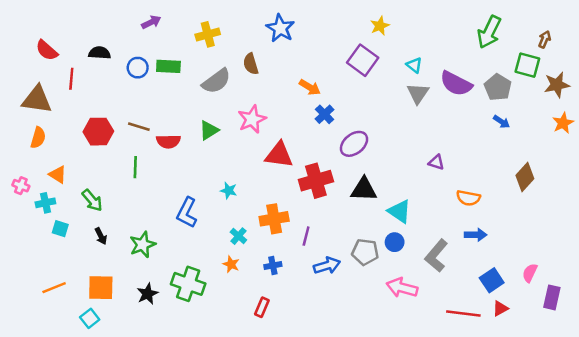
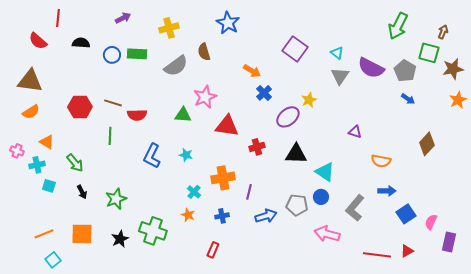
yellow star: (380, 26) -> (309, 100), moved
red line: (71, 79) -> (58, 18), moved
green triangle: (209, 130) -> (183, 115), moved, turned 36
orange semicircle: (38, 138) -> (31, 112), turned 42
red cross: (316, 181) -> (257, 147), size x0.6
blue L-shape: (187, 213) -> (152, 156), moved
blue square: (492, 280) -> (406, 214), moved
cyan square: (90, 318) -> (53, 260), moved

